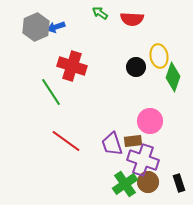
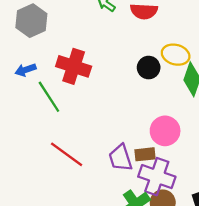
blue arrow: (56, 27) -> (25, 70), moved
yellow ellipse: (159, 56) -> (176, 55), turned -65

